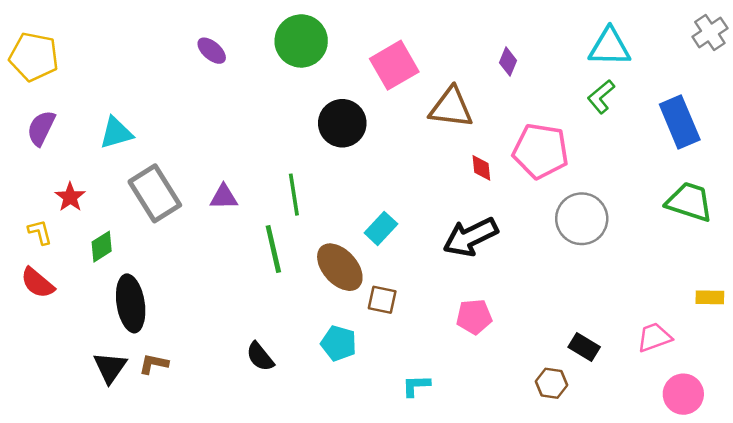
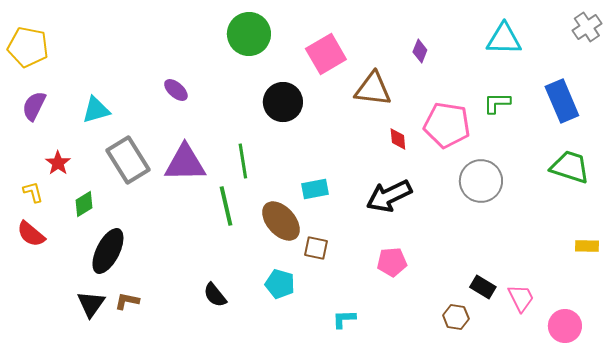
purple ellipse: (212, 51) -> (176, 90), moved
green L-shape: (601, 97) -> (497, 103), moved, turned 40
purple triangle: (224, 197) -> (185, 163), size x1.8
cyan rectangle: (381, 228) -> (315, 189), turned 36
black ellipse: (131, 303) -> (108, 251), turned 36
pink trapezoid: (654, 337) -> (521, 298), moved, turned 84

